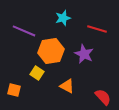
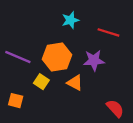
purple line: (24, 31) -> (18, 57), moved
purple star: (84, 54) -> (94, 60), turned -30
orange triangle: (67, 86) -> (75, 83), moved

